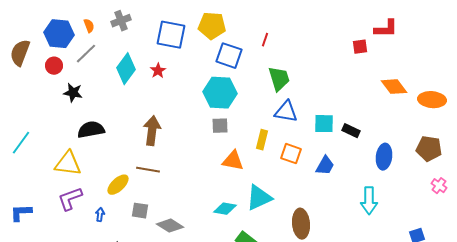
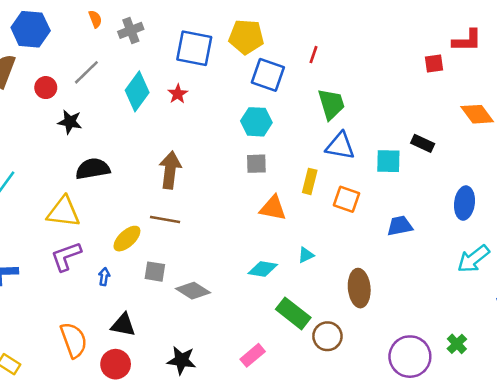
orange semicircle: (89, 26) -> (95, 19), moved
blue hexagon: (59, 34) -> (31, 29), moved
cyan hexagon: (220, 93) -> (256, 122), size x0.7
black rectangle: (351, 131) -> (423, 143), moved
blue trapezoid: (325, 166) -> (400, 226), moved, turned -130
cyan triangle: (259, 198) -> (306, 255), size x0.5
cyan arrow: (369, 201) -> (473, 259), moved, turned 52

